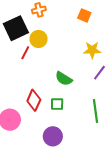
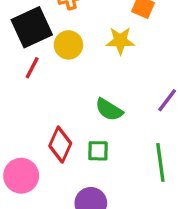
yellow star: (92, 50) -> (120, 41), moved
red line: (25, 53) -> (32, 68), moved

